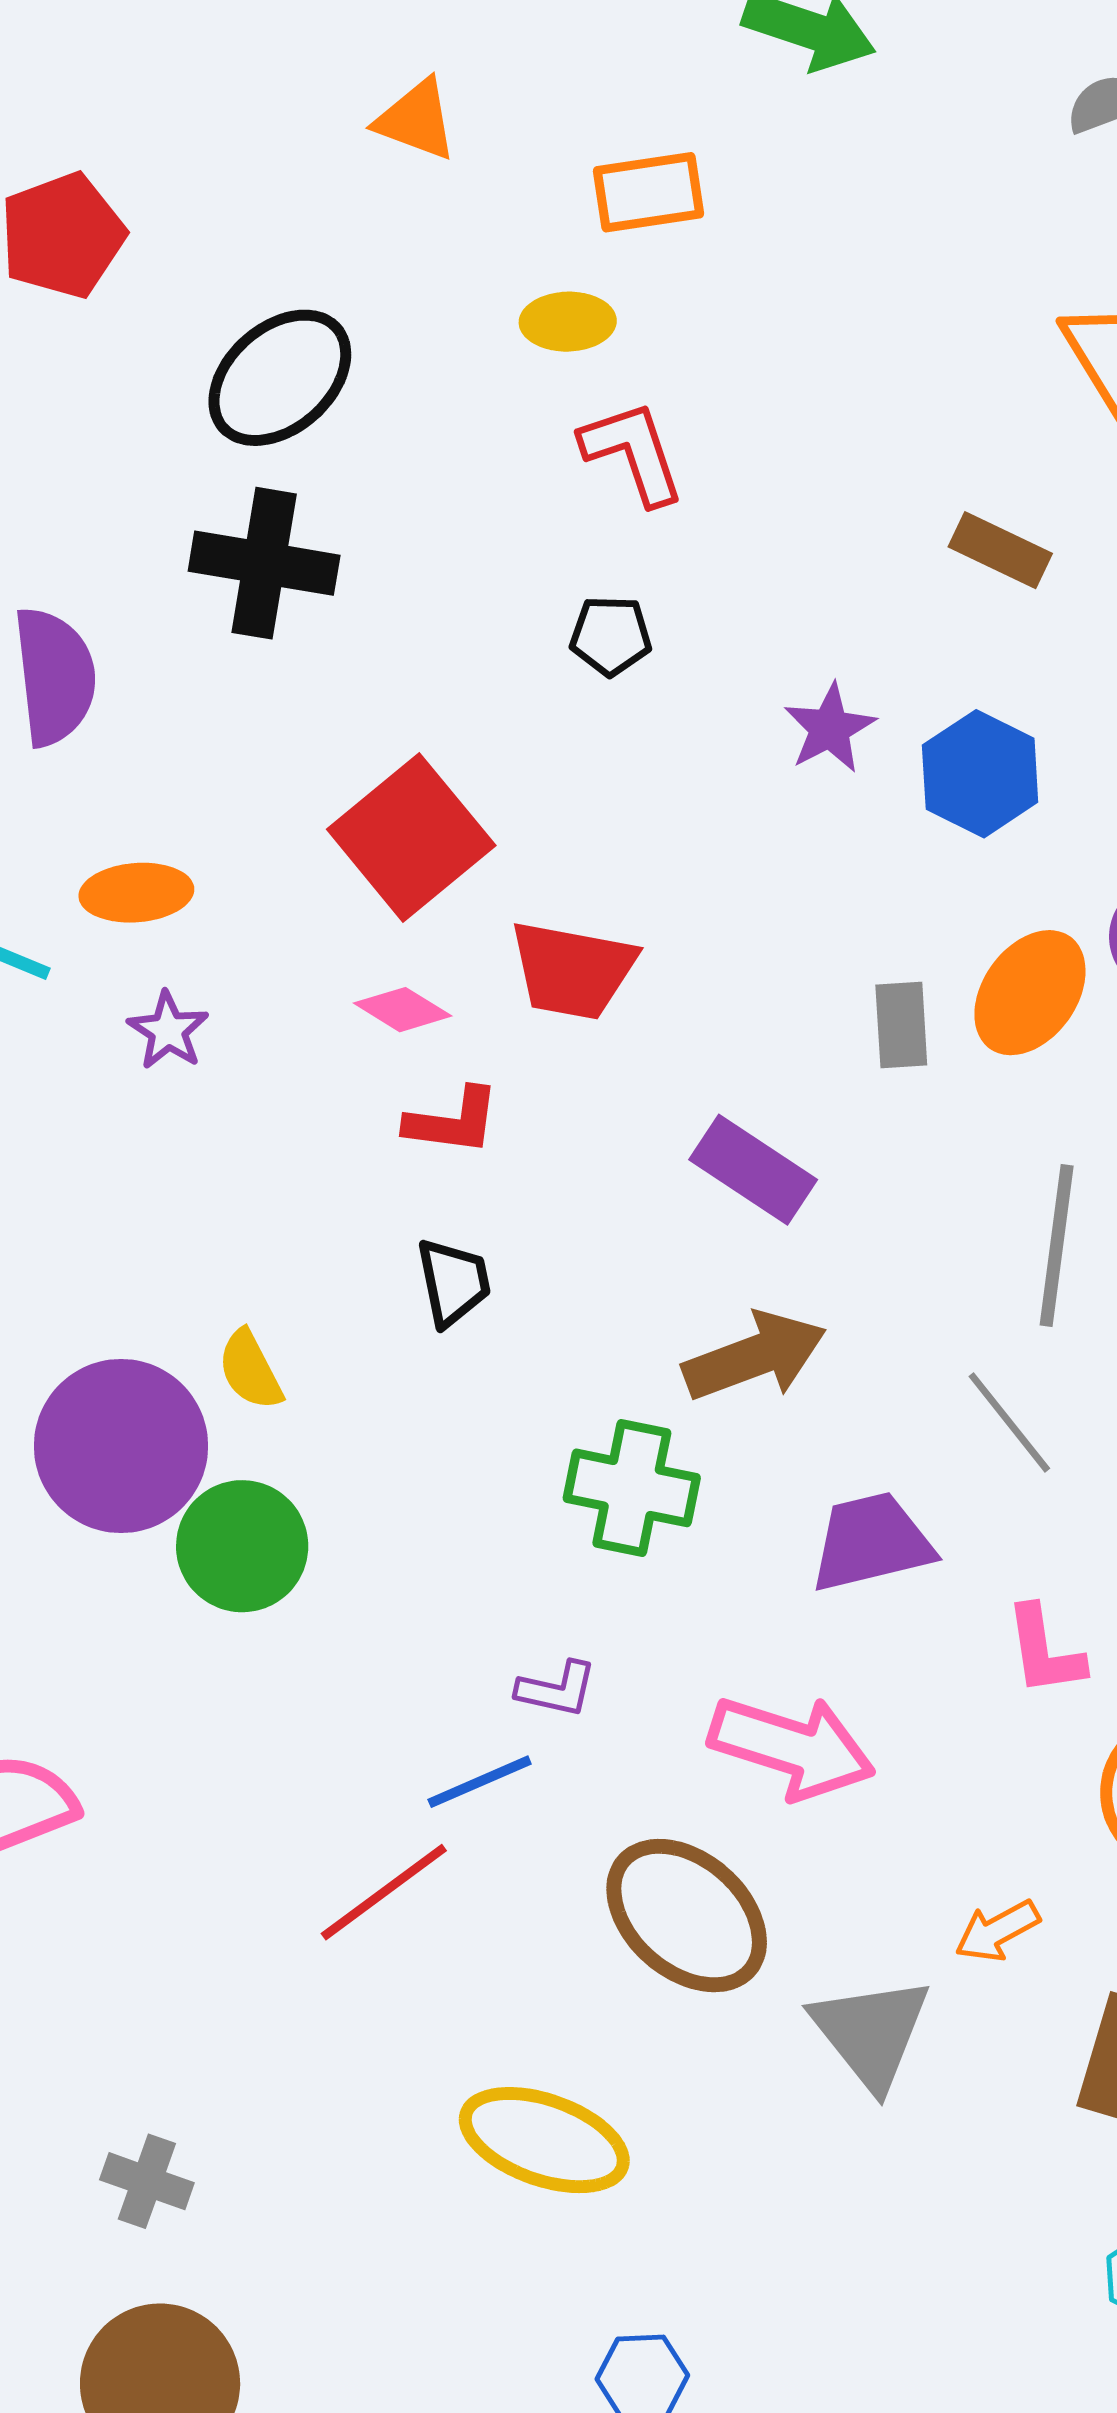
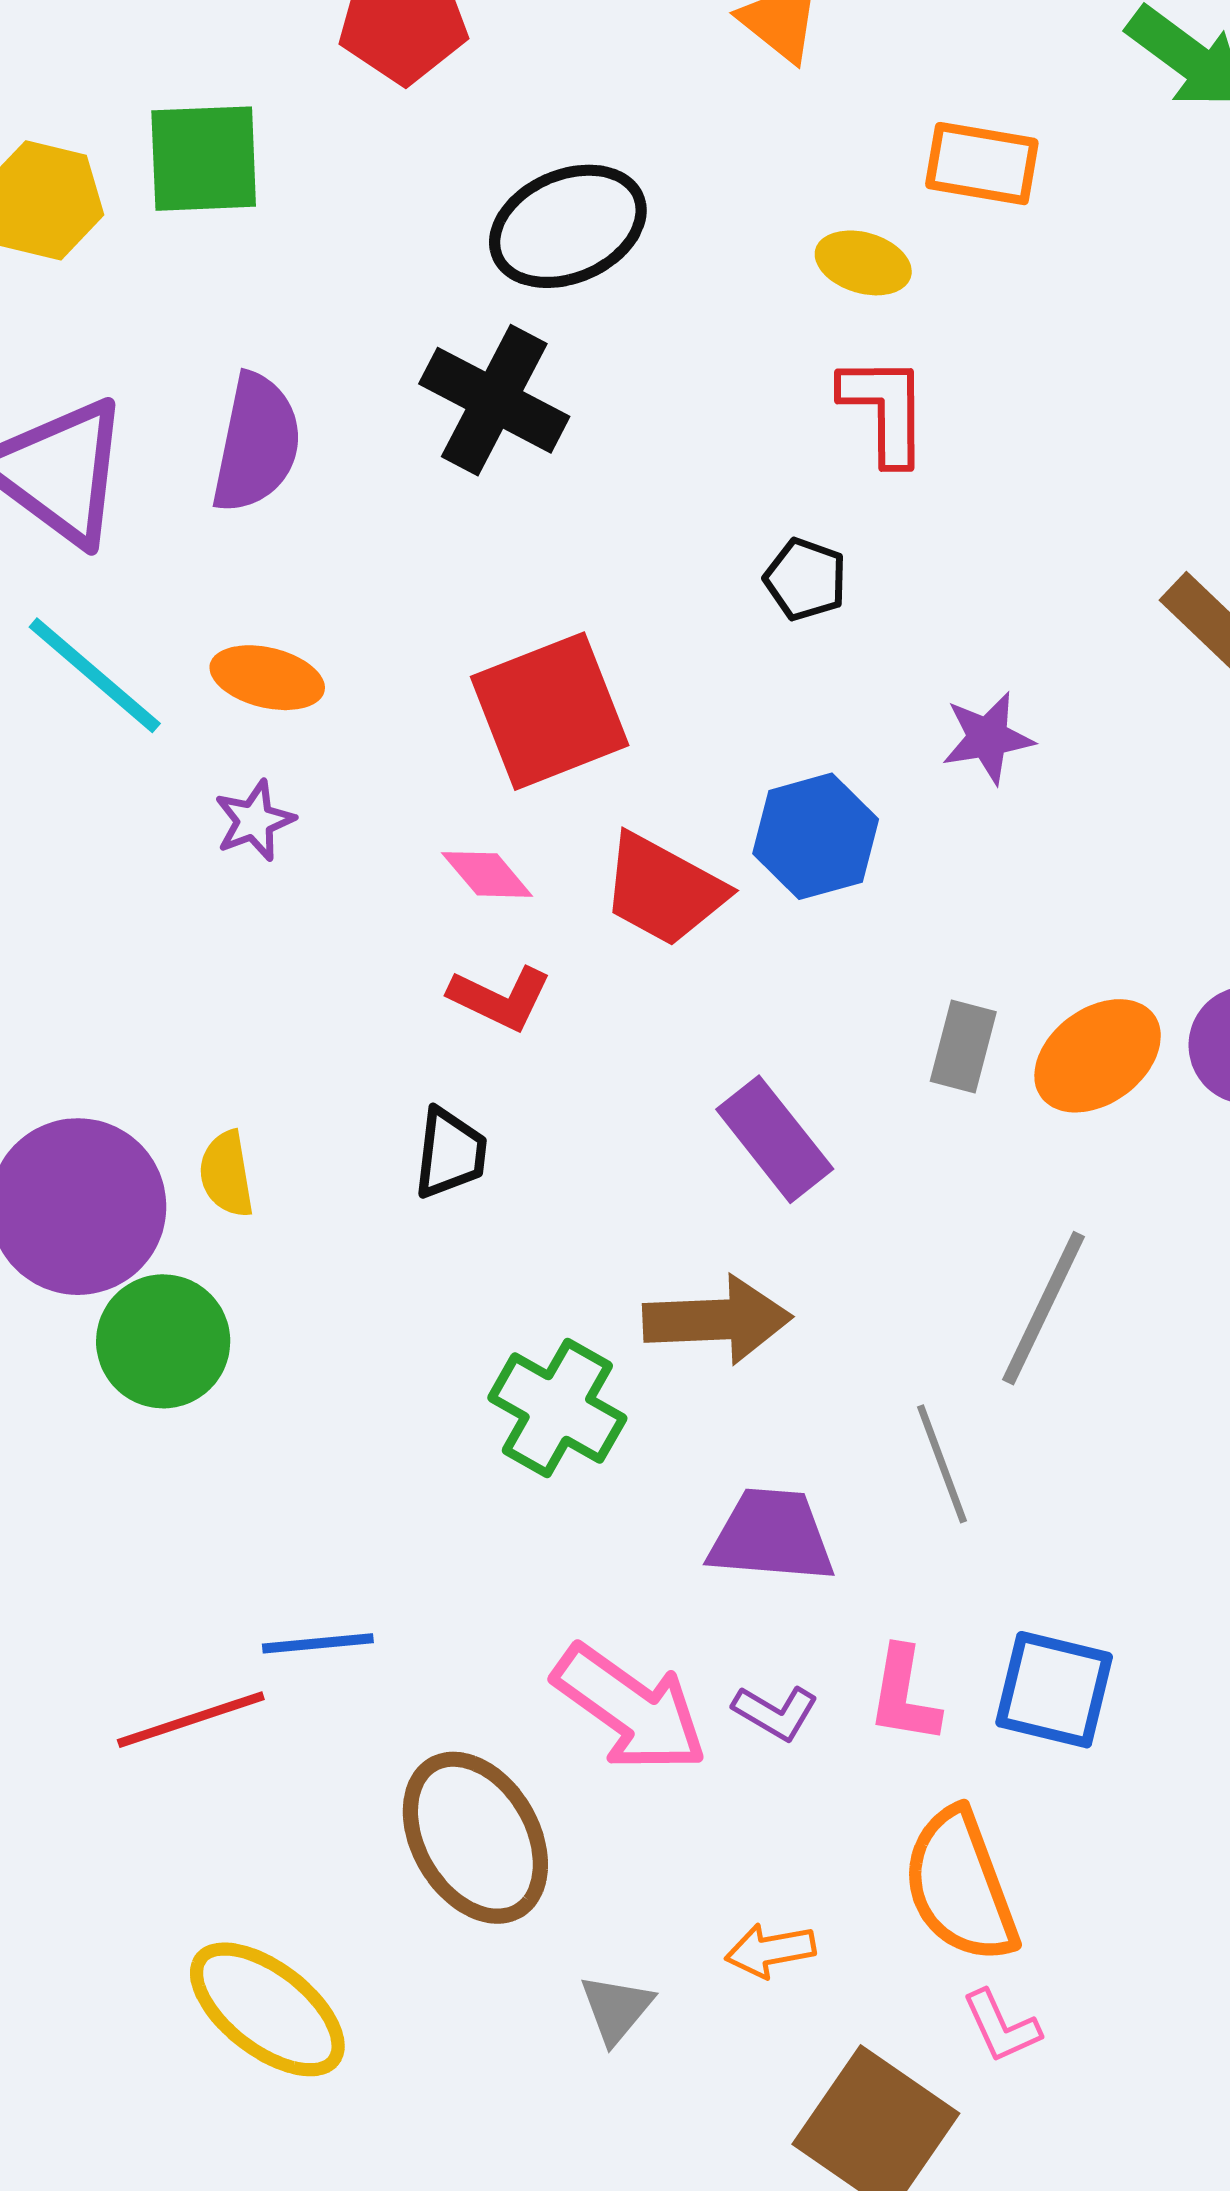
blue hexagon: (980, 774) -> (816, 836), moved
purple L-shape: (557, 1689) -> (775, 1712), moved
gray triangle: (871, 2033) -> (616, 2009), size x0.6

